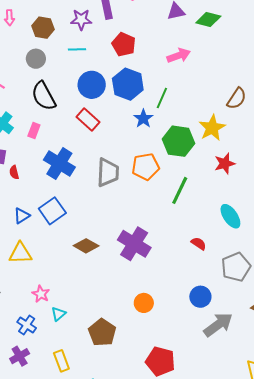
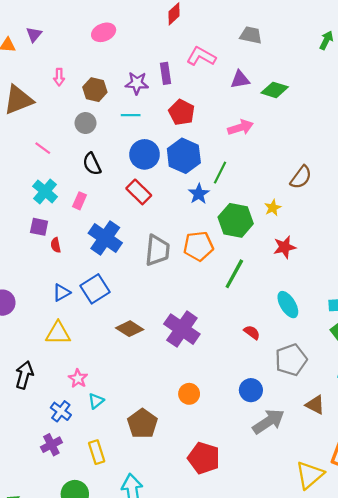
black semicircle: (44, 96) -> (92, 164), size x0.7
yellow star: (212, 128) -> (273, 208), size x0.6

